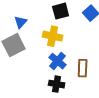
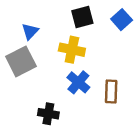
black cross: (57, 84) -> (48, 114), moved

